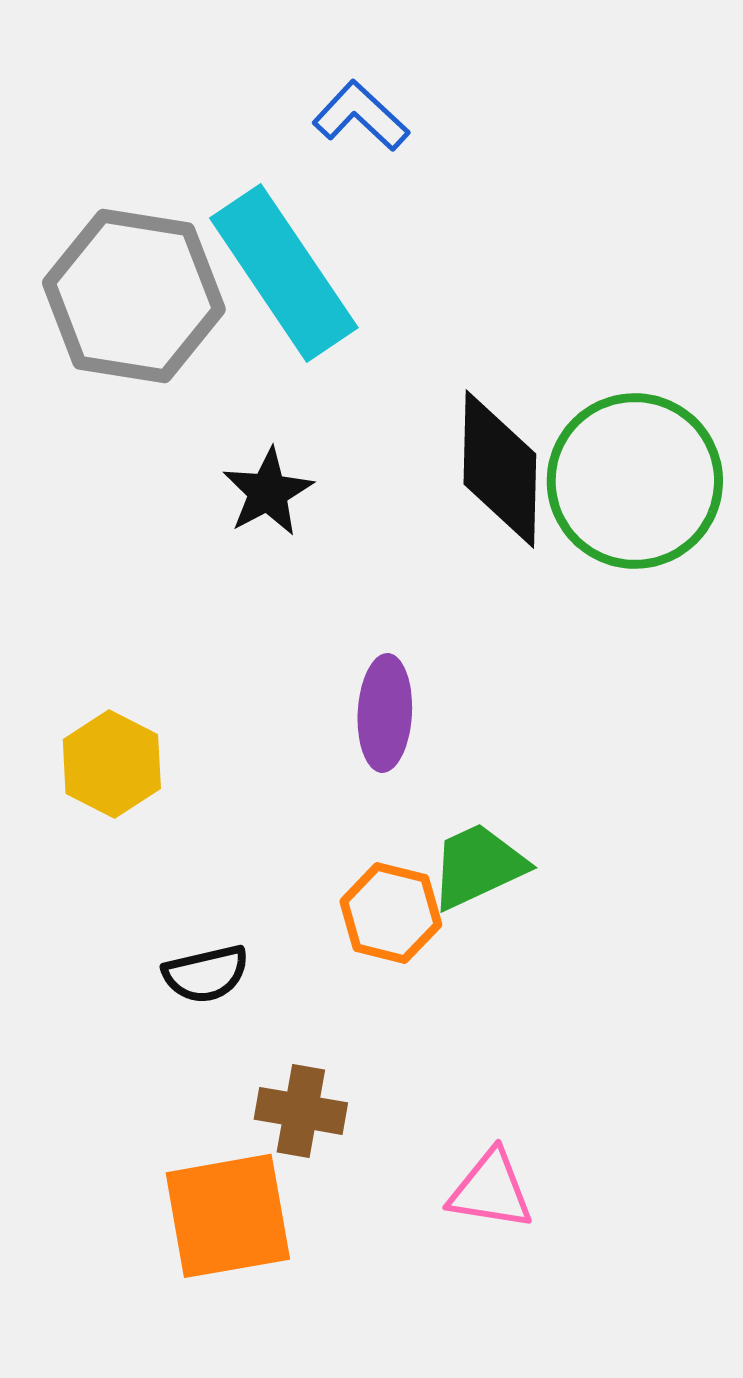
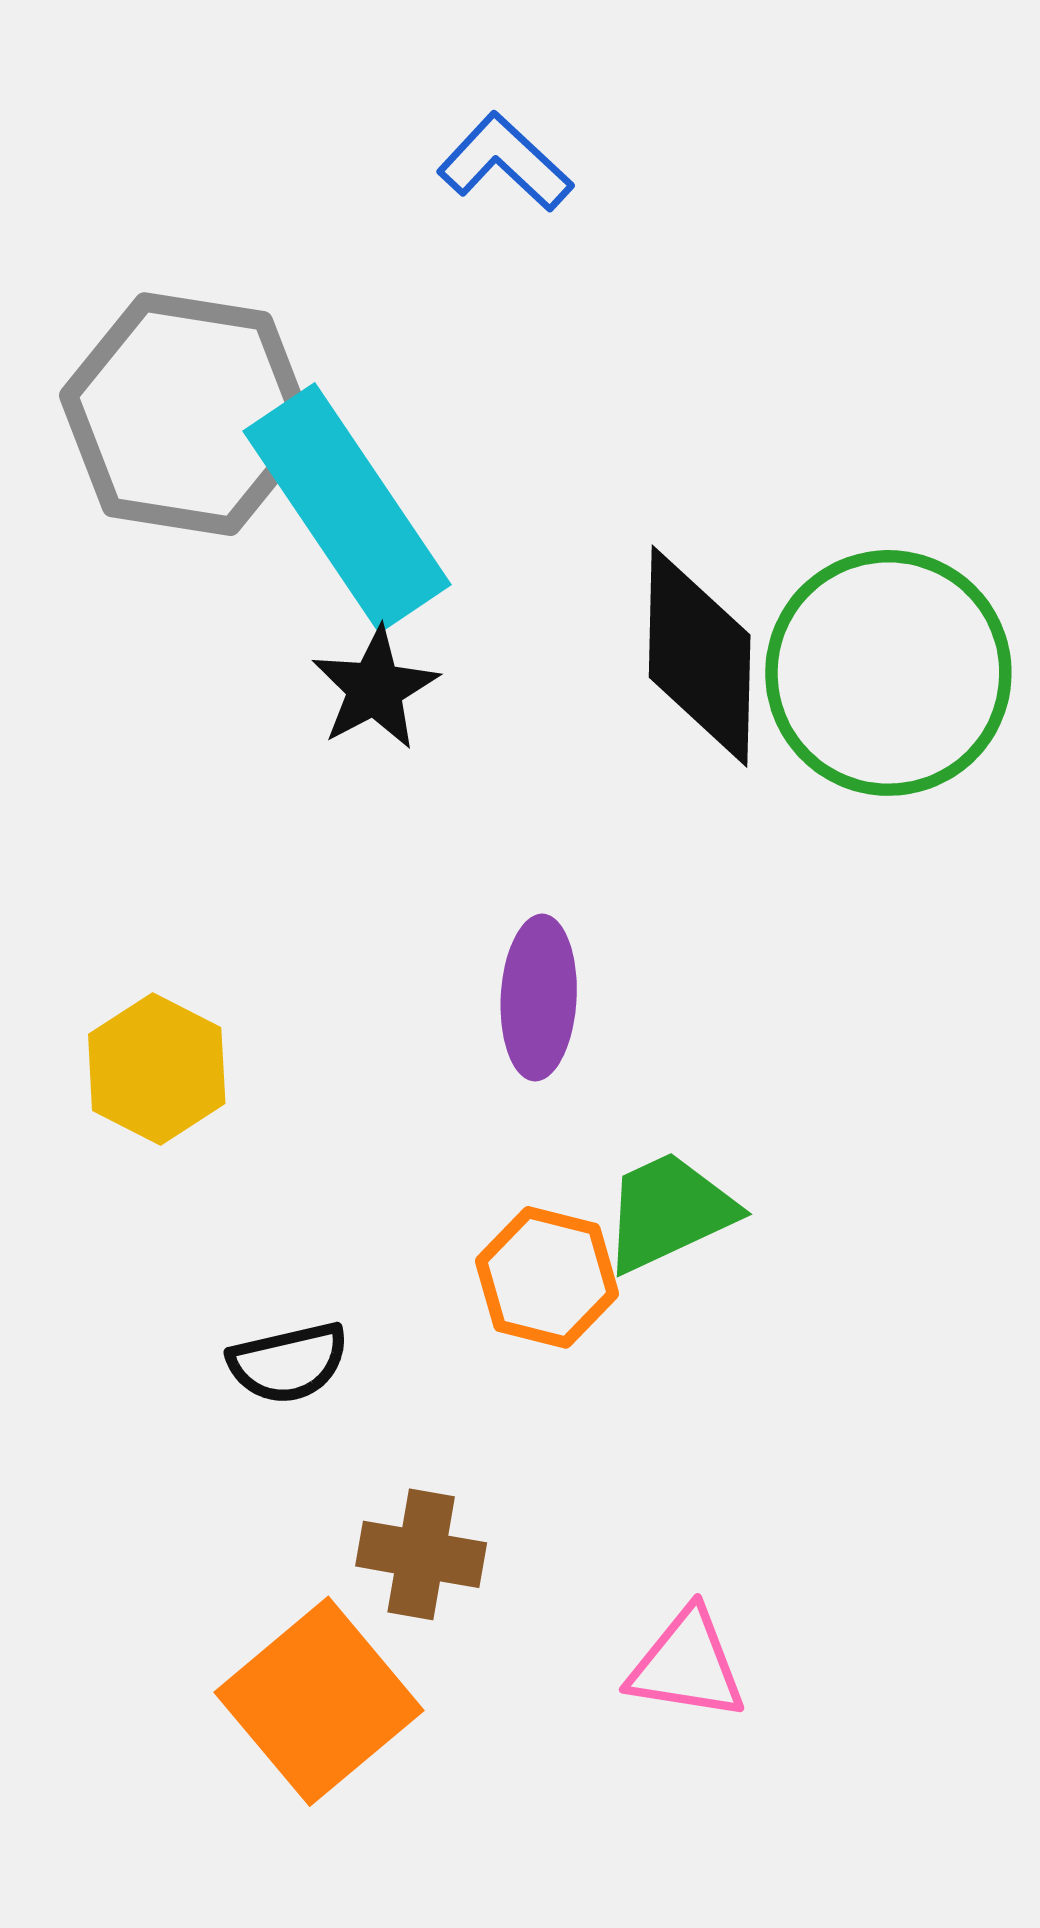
cyan rectangle: (284, 273) -> (347, 508), moved
orange square: (228, 1216) -> (319, 1701), turned -30

